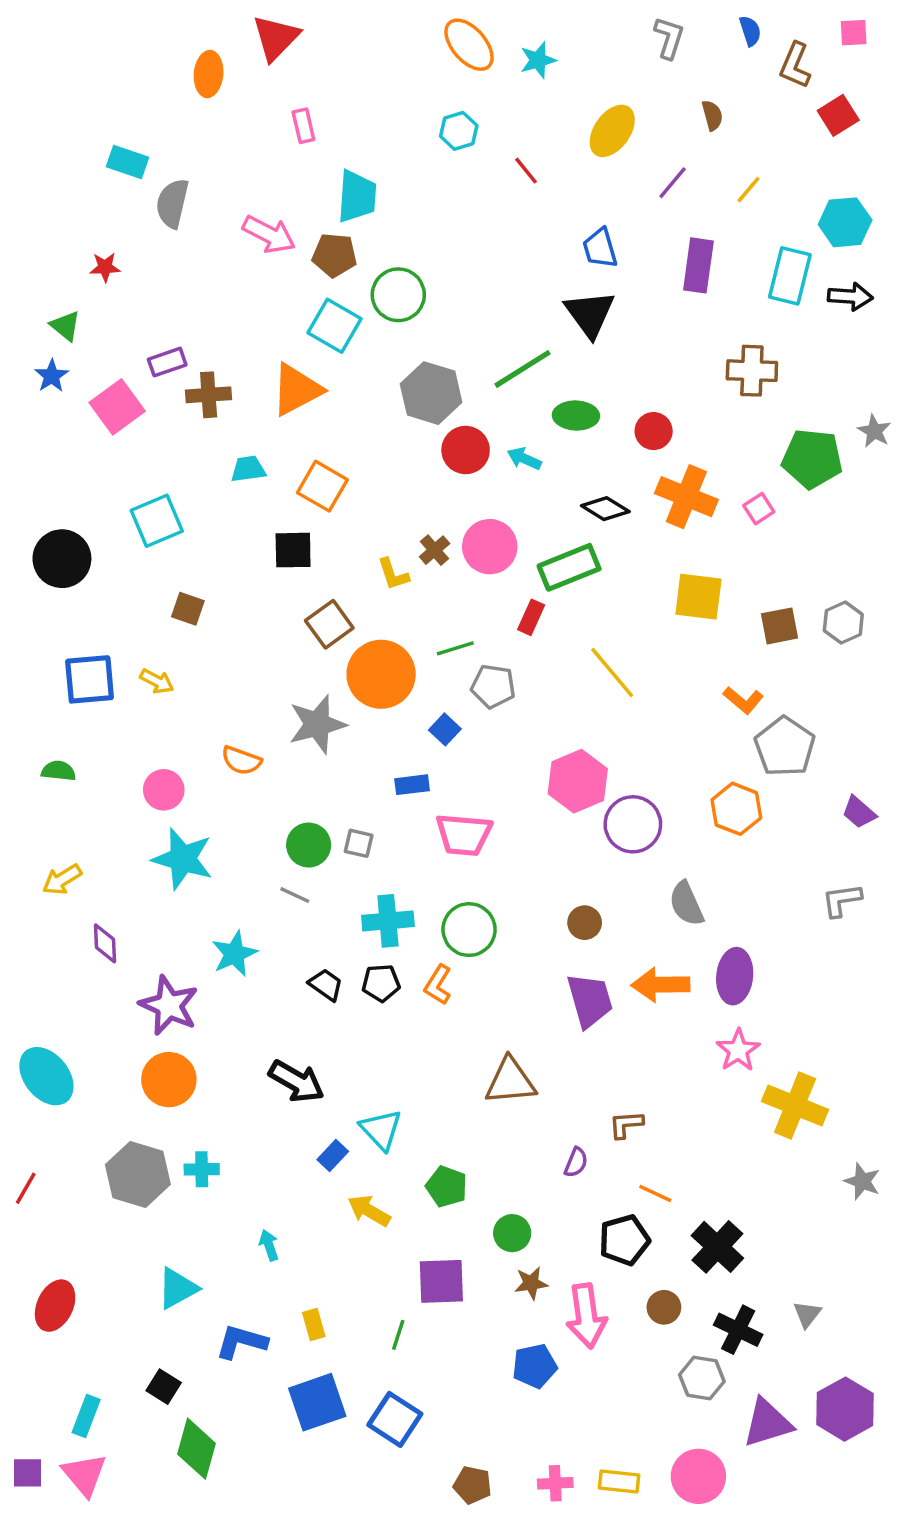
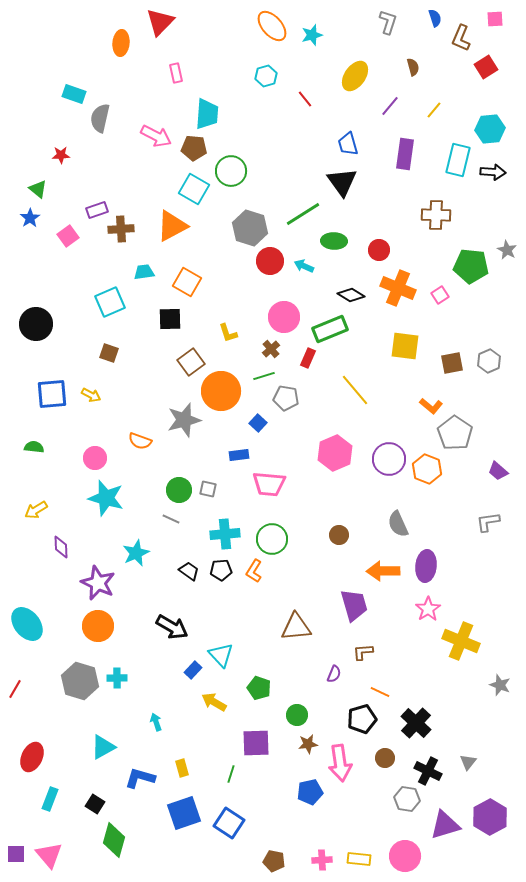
pink square: (117, 407) -> (68, 236), size x0.7
cyan square: (157, 521) -> (110, 302), moved
brown cross: (435, 550) -> (271, 349), moved
purple circle: (633, 824) -> (389, 459), moved
purple trapezoid: (590, 1000) -> (354, 605), moved
cyan rectangle: (86, 1416) -> (50, 799), moved

